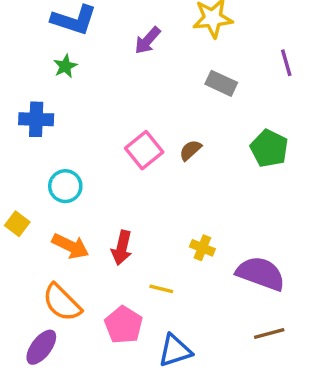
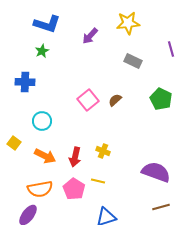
yellow cross: (202, 248) -> (103, 151), moved
orange semicircle: (62, 303) -> (40, 189), turned -55
pink pentagon: (124, 325) -> (74, 189), moved

